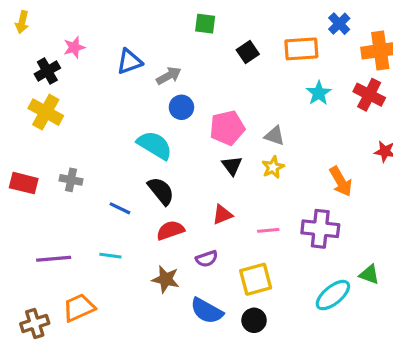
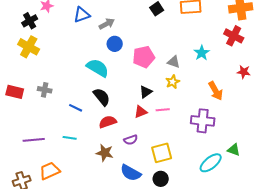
cyan star: (319, 93) -> (202, 53), moved
black triangle: (232, 166) -> (146, 92), moved, turned 32
pink line: (268, 230) -> (163, 110), moved

